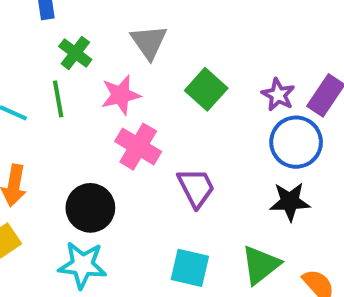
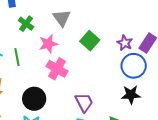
green line: (58, 99) -> (17, 57), moved
purple trapezoid: (196, 188) -> (84, 102), moved

